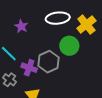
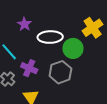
white ellipse: (58, 18) -> (50, 37), moved
gray hexagon: (48, 62) -> (60, 72), moved

